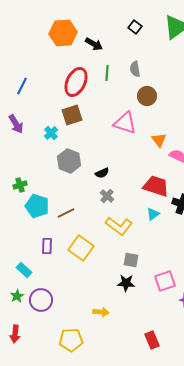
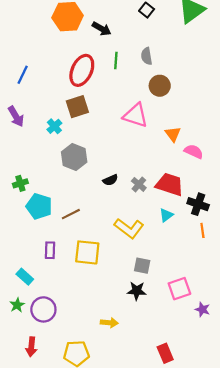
black semicircle: (102, 173) -> (110, 180), moved
gray cross: (107, 196) -> (139, 184), moved
yellow square: (81, 248) -> (87, 252), turned -30
red arrow: (15, 334) -> (31, 347), moved

